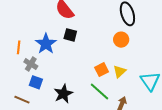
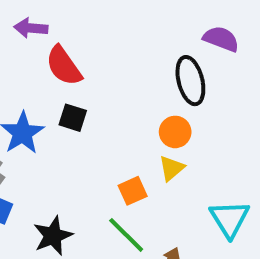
yellow triangle: (120, 72) -> (172, 168), moved

